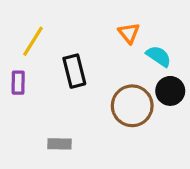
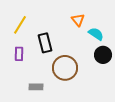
purple rectangle: (18, 83) -> (19, 54), moved
brown circle: (132, 106) -> (65, 68), moved

